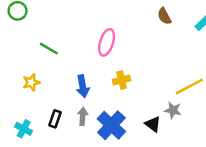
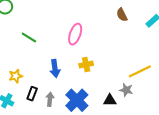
yellow star: (31, 82) -> (16, 76), moved
gray arrow: (83, 116) -> (50, 99), moved
black triangle: (153, 124) -> (110, 100), turned -40

